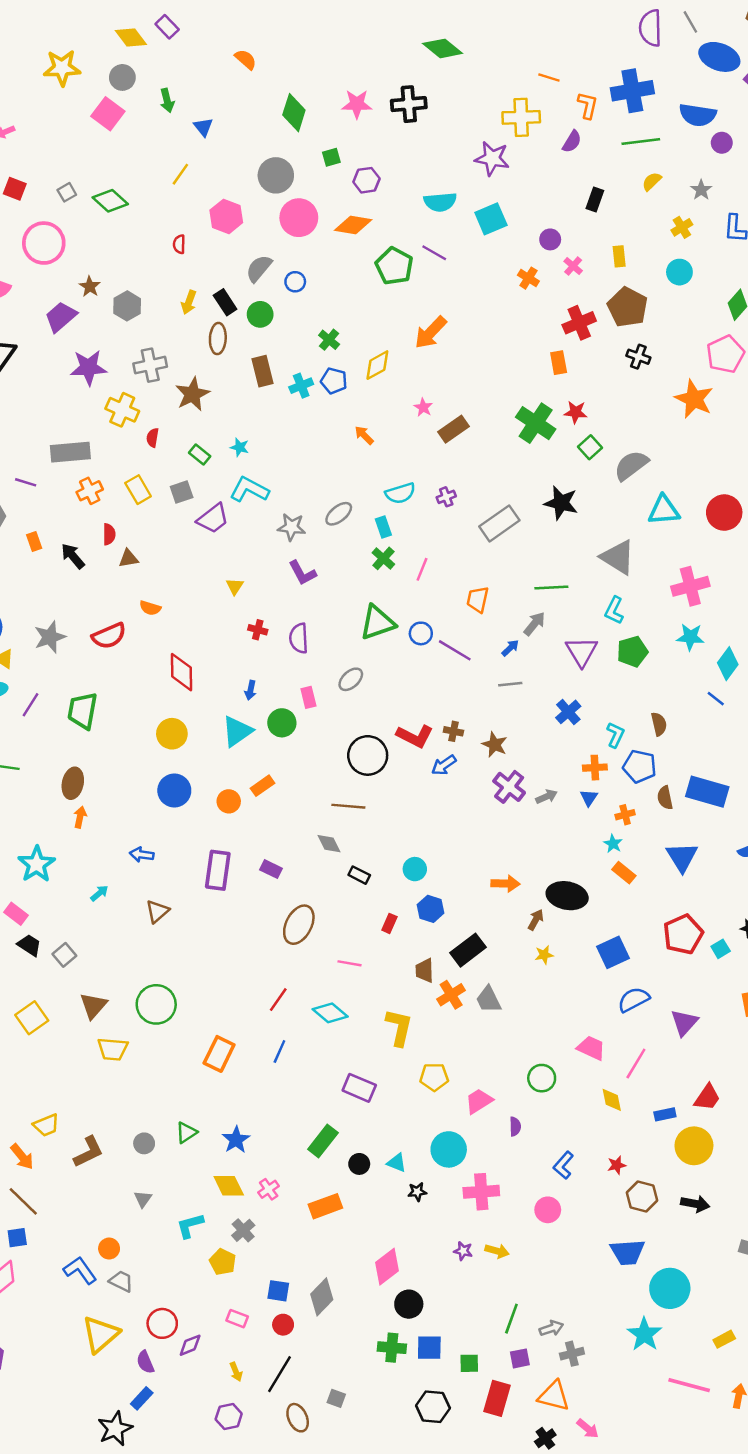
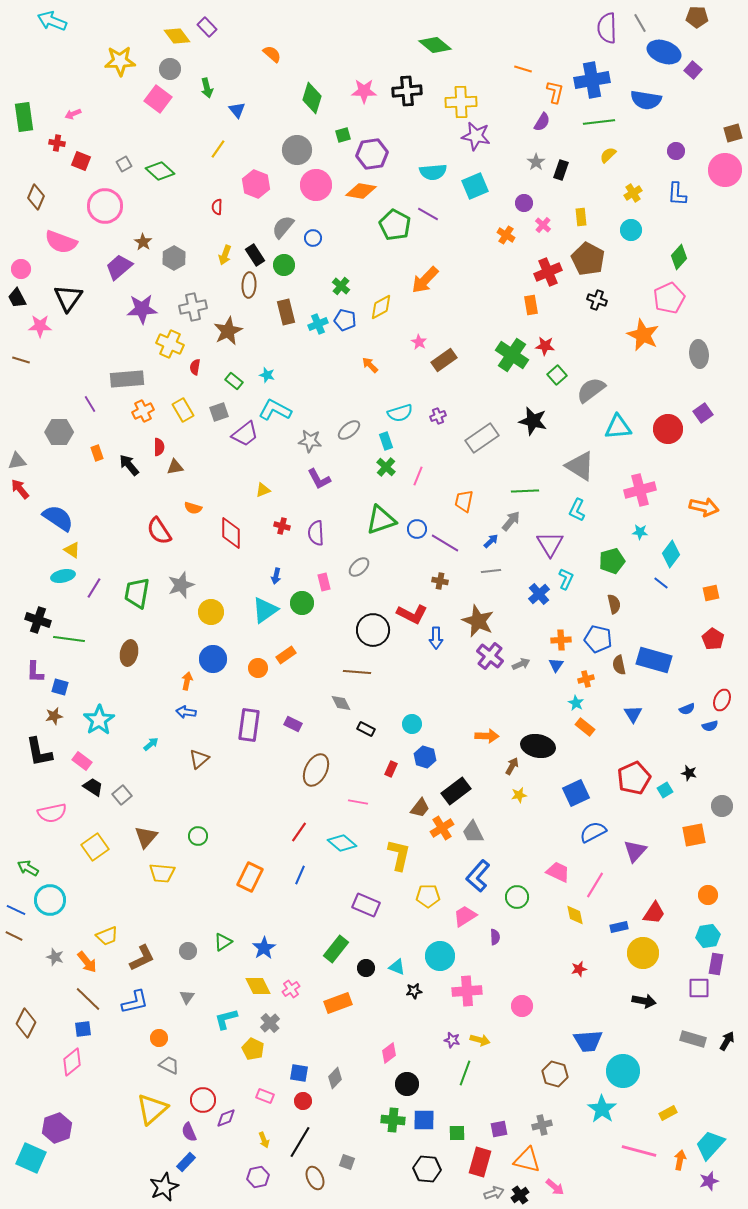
yellow cross: (521, 117) -> (461, 102), moved
purple circle: (722, 143) -> (676, 151), moved
purple hexagon: (366, 180) -> (372, 154), size x1.4
gray star: (701, 190) -> (536, 162), moved
purple line: (26, 482) -> (90, 404), turned 42
yellow triangle: (235, 586) -> (263, 490), turned 35
red semicircle: (109, 636) -> (159, 531), turned 80
gray star: (50, 637) -> (181, 585), moved
cyan star: (690, 637) -> (640, 532), size x0.7
green pentagon: (632, 652) -> (612, 561), moved
red diamond: (182, 672) -> (231, 533), moved
brown cross: (453, 731) -> (440, 581), moved
cyan L-shape: (615, 735) -> (566, 579), moved
brown star: (495, 745) -> (478, 621), size x1.5
blue arrow: (444, 765) -> (436, 638), turned -55
orange arrow: (80, 817) -> (187, 681), moved
blue triangle: (682, 857) -> (633, 714), size x0.7
brown trapezoid: (424, 971) -> (420, 808), turned -140
green circle: (156, 1004) -> (198, 836), size x0.6
blue L-shape: (563, 1165) -> (478, 876), moved, size x1.4
brown hexagon: (642, 1197) -> (555, 1074), moved
pink diamond: (387, 1267) -> (389, 1053), size x0.7
blue L-shape: (80, 1270) -> (135, 1002), moved, turned 112
gray diamond: (322, 1297) -> (335, 1078), size x0.7
green line: (511, 1319) -> (465, 1073), moved
gray arrow: (551, 1328) -> (494, 1193), moved

